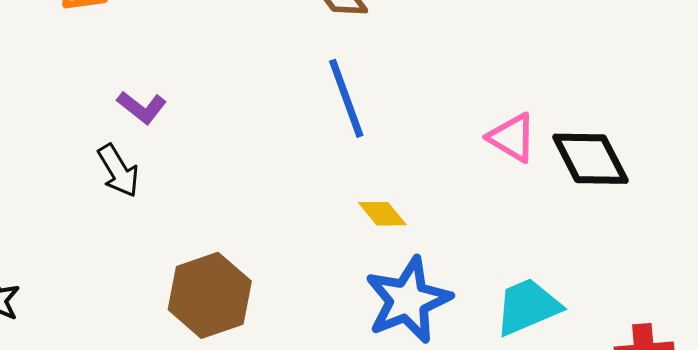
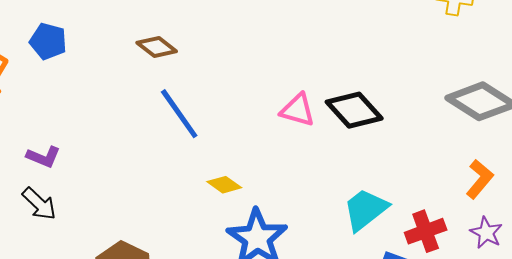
cyan trapezoid: (528, 307) -> (365, 209), moved

